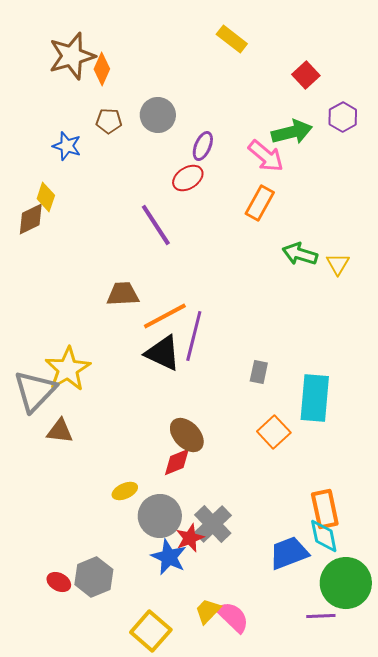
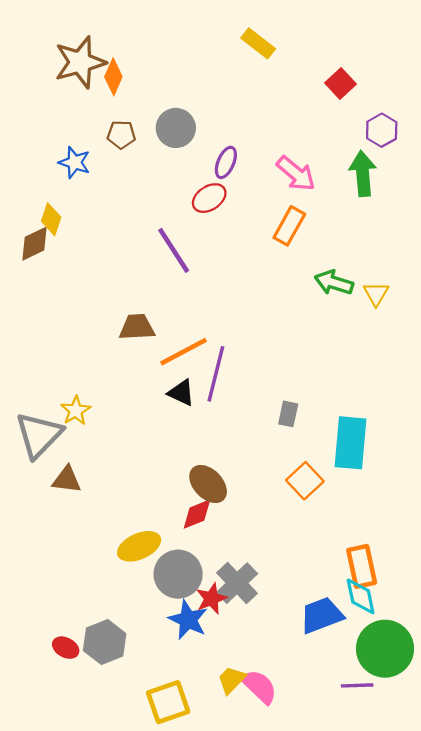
green arrow: (292, 132) -> (363, 174), moved, turned -81
black triangle: (163, 353) -> (181, 393), size x0.7
yellow star: (68, 369) -> (76, 411), size x0.6
yellow ellipse: (125, 491) -> (139, 546), size x1.5
yellow square: (151, 631) -> (168, 702), turned 30

